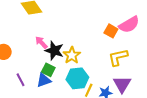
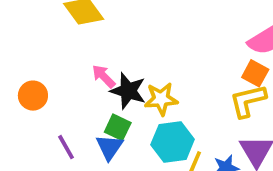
orange square: (111, 31) -> (255, 73), moved
yellow star: (72, 55) -> (161, 99), turned 30
blue triangle: (44, 80) -> (109, 147), turned -35

